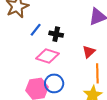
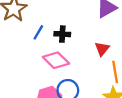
pink diamond: (47, 56) -> (56, 60), turned 35

